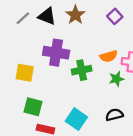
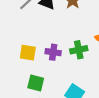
purple cross: (56, 53) -> (53, 52), moved, size x0.7

